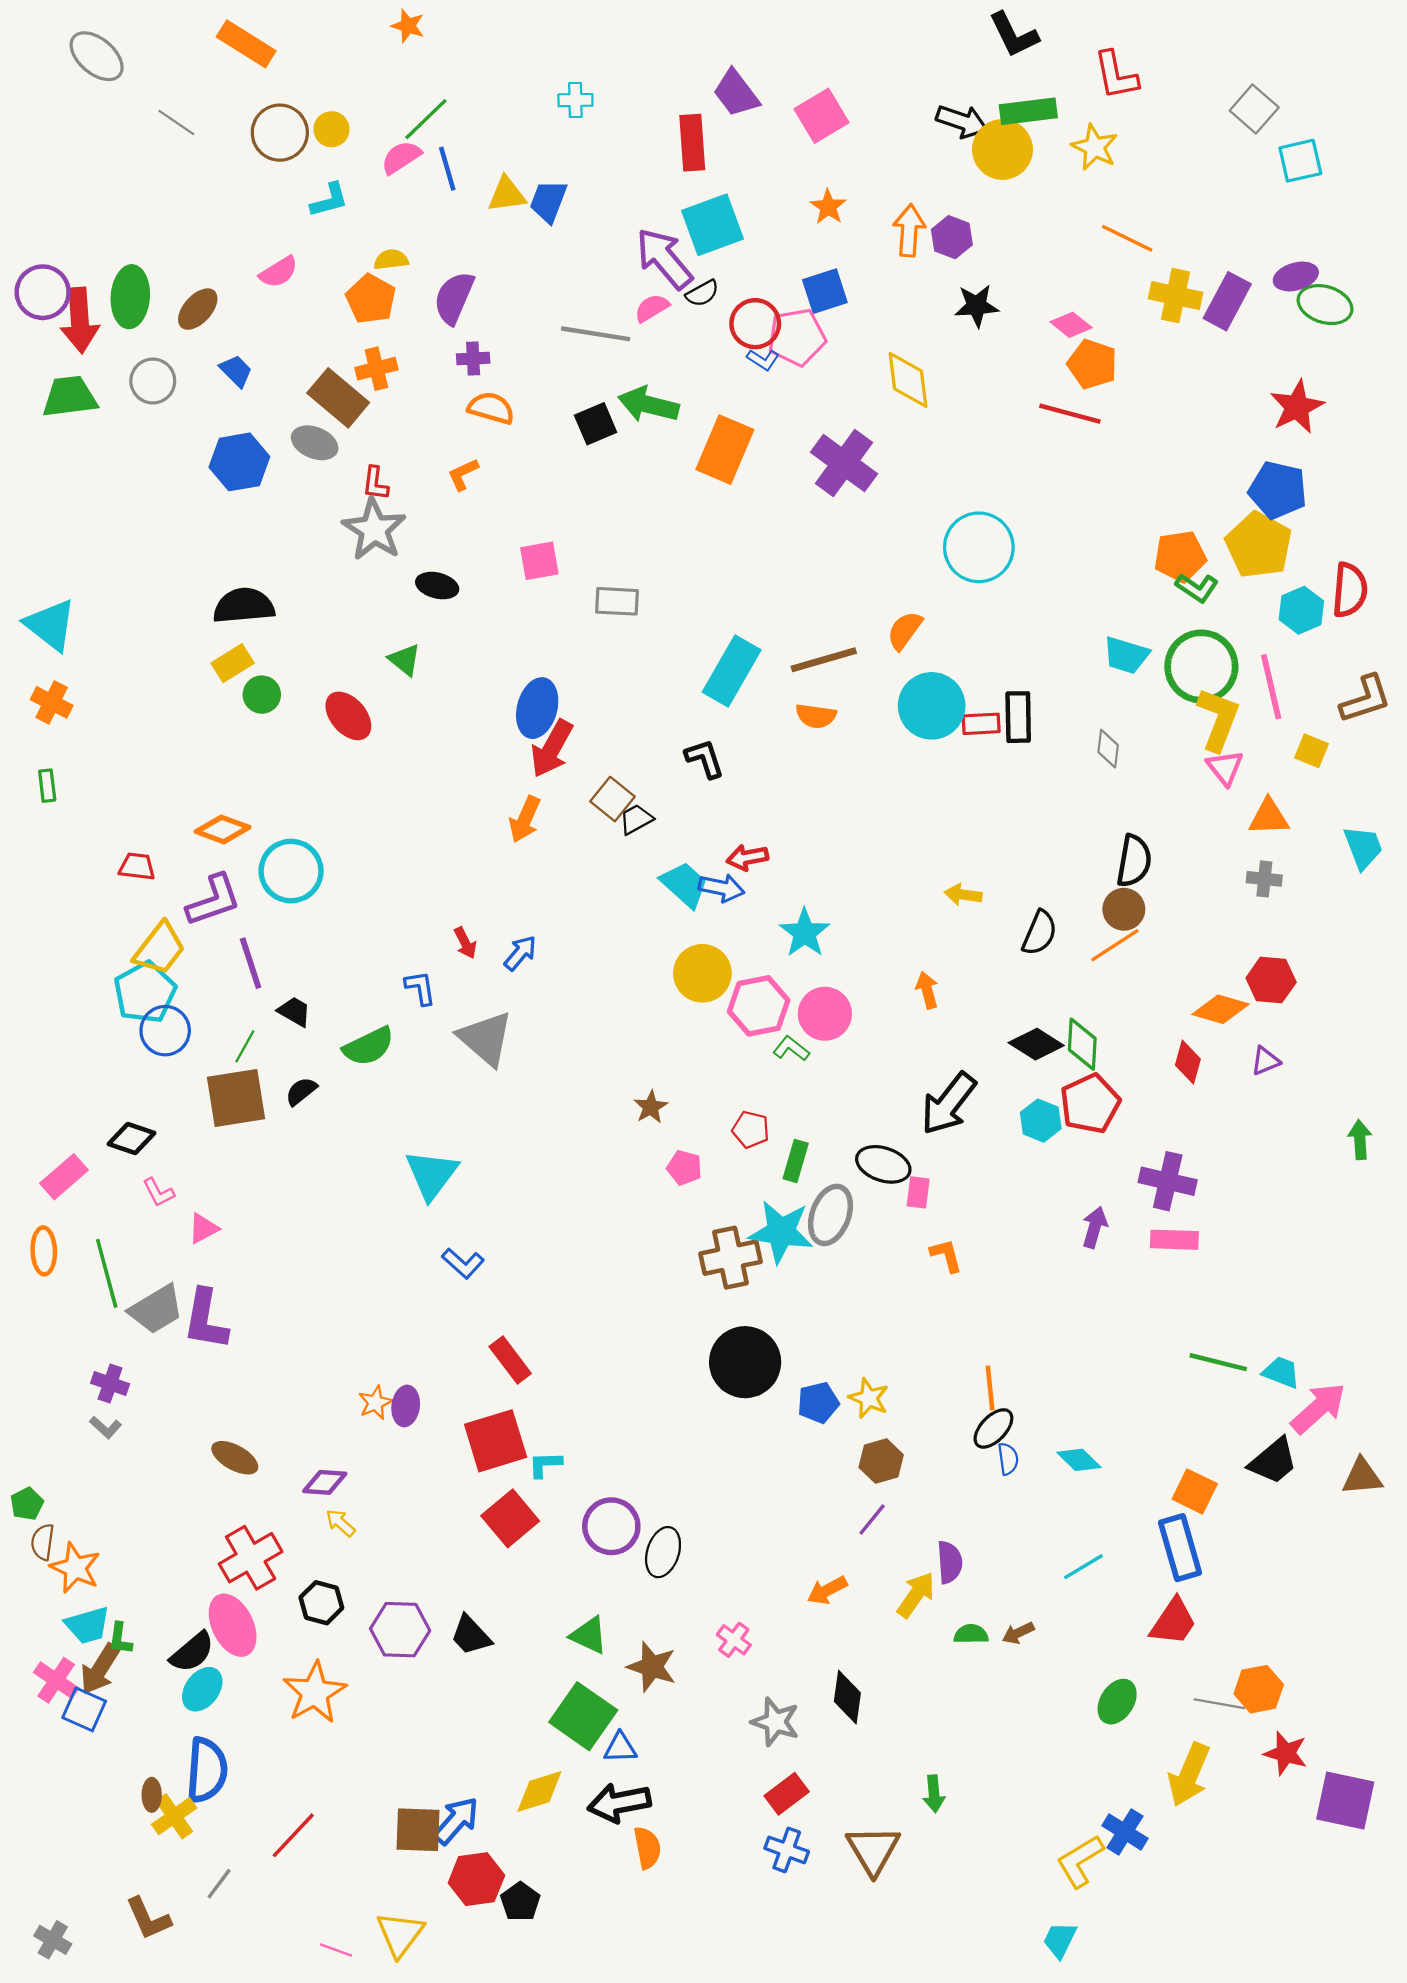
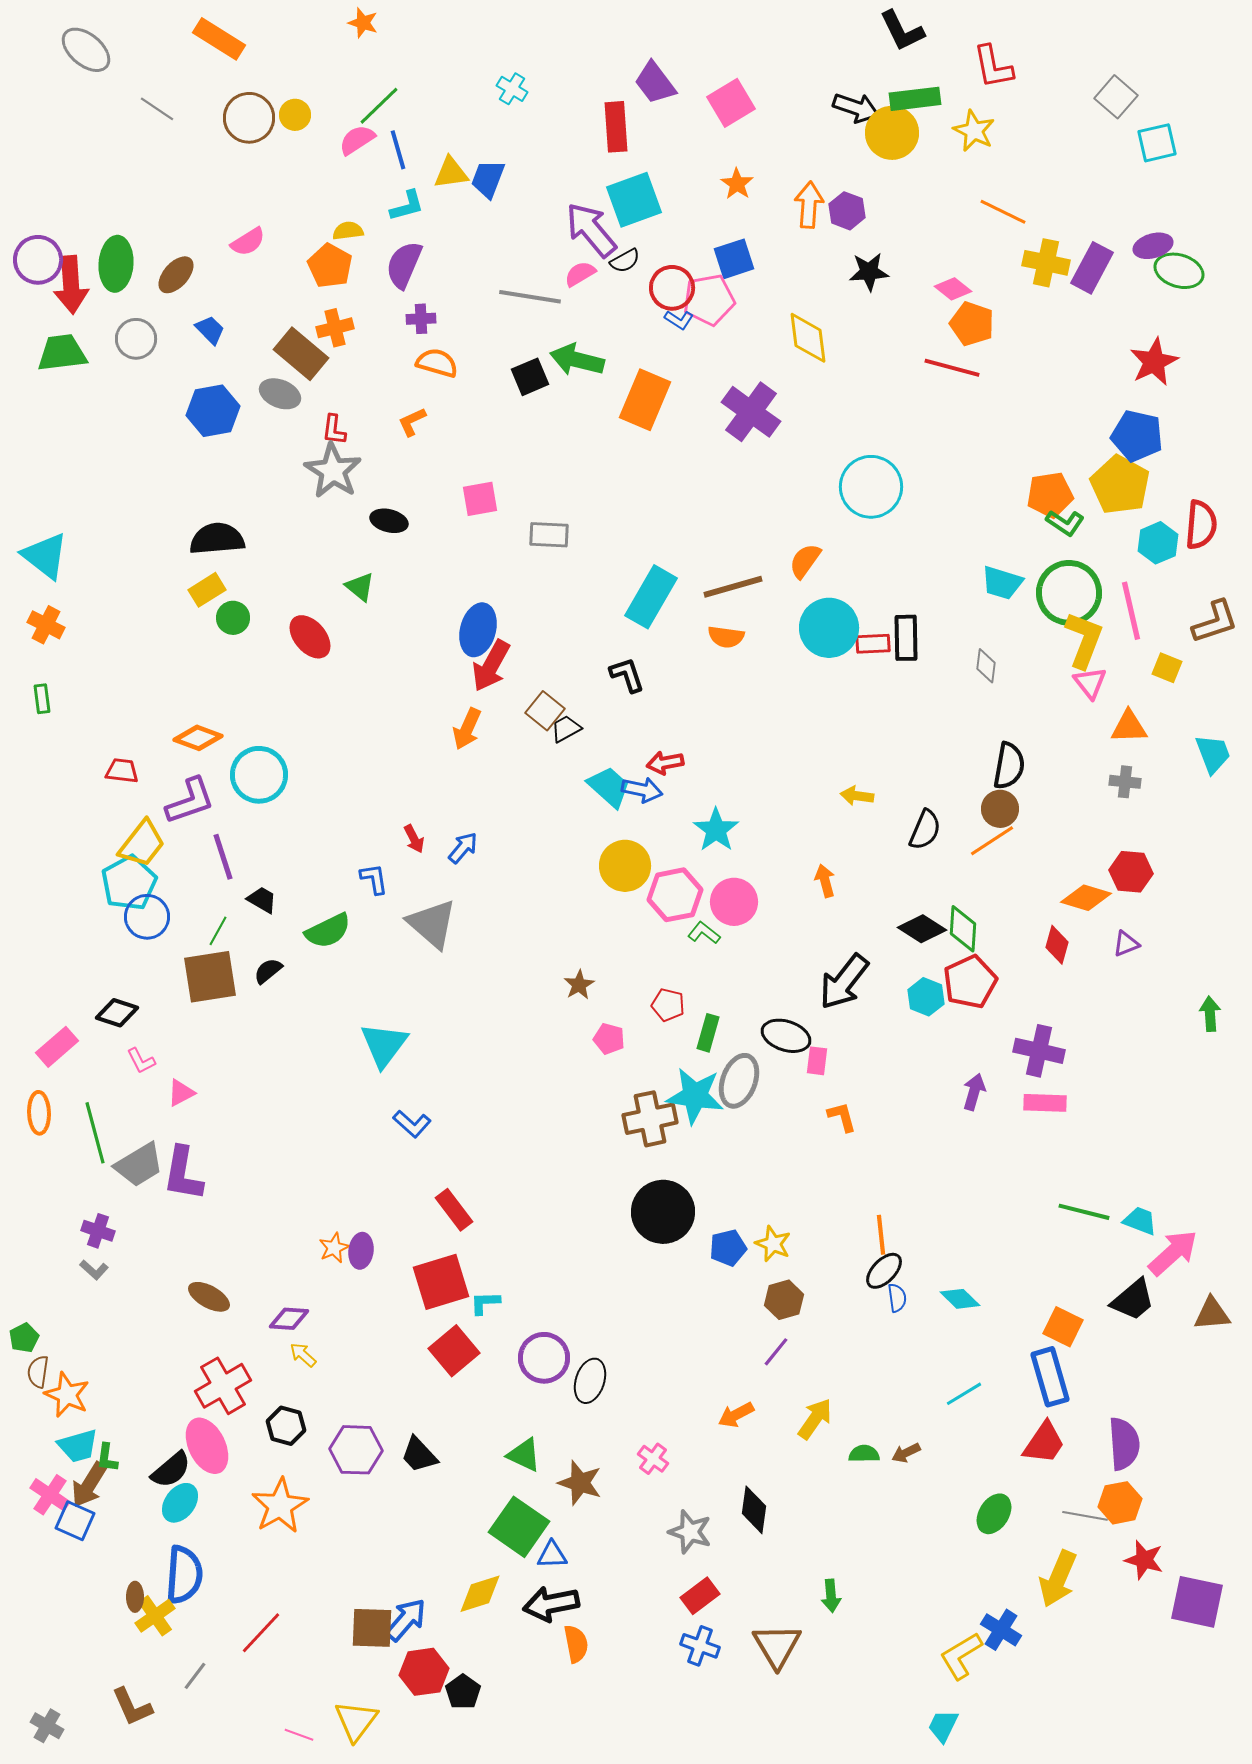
cyan cross: (575, 100) -> (512, 89), turned 32
cyan L-shape: (329, 200) -> (407, 206), moved
purple semicircle: (950, 1562) -> (1124, 1444), moved, size x1.4

